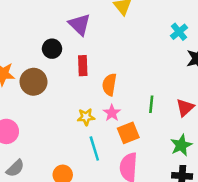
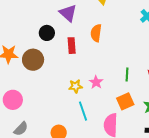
orange semicircle: (109, 85) -> (96, 33), moved
orange square: (128, 133) -> (125, 101), moved

